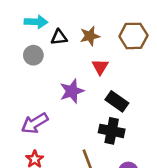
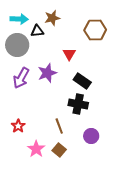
brown star: (90, 36) -> (52, 18), moved
gray circle: (33, 55) -> (17, 45), size x1.5
purple arrow: (35, 123) -> (21, 78), moved, turned -30

